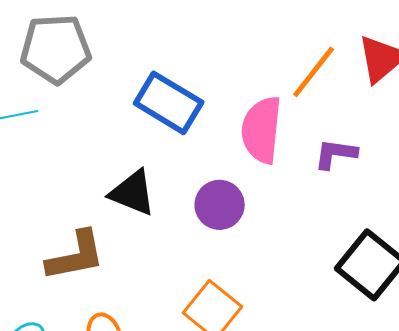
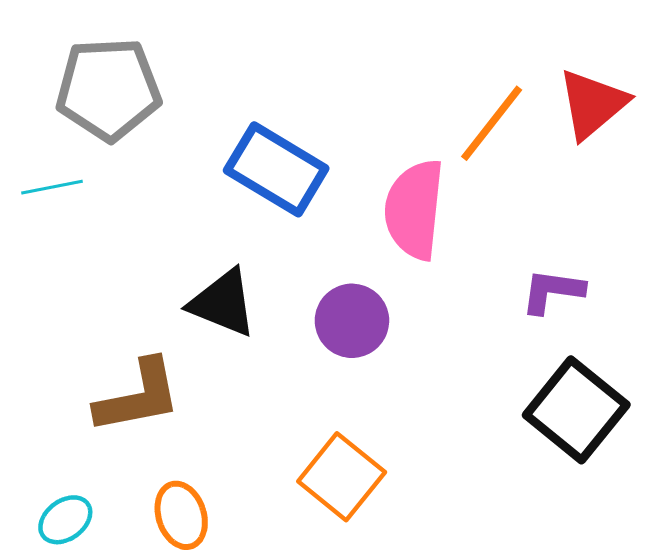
purple L-shape: (336, 154) -> (552, 291), moved

